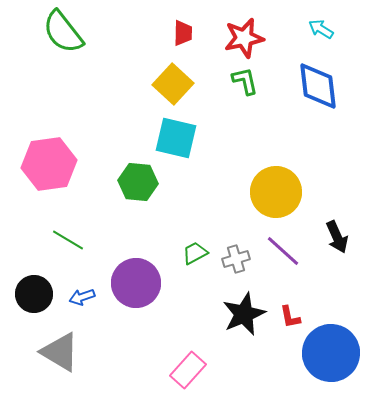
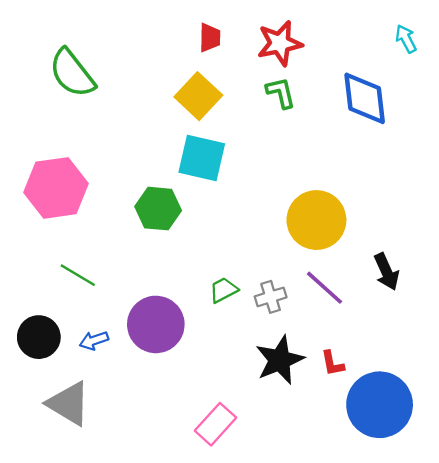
cyan arrow: (321, 29) -> (406, 39), moved, turned 30
green semicircle: (63, 32) -> (72, 73), moved

